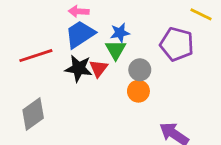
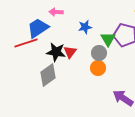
blue trapezoid: (80, 34) -> (38, 28), moved
green triangle: (116, 50) -> (108, 39), moved
gray diamond: (33, 114) -> (48, 75), moved

